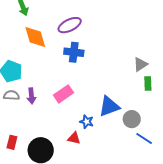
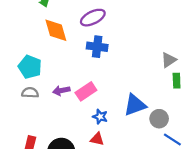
purple arrow: (31, 96) -> (61, 91), moved, turned 84
blue star: (87, 122) -> (100, 117), moved

